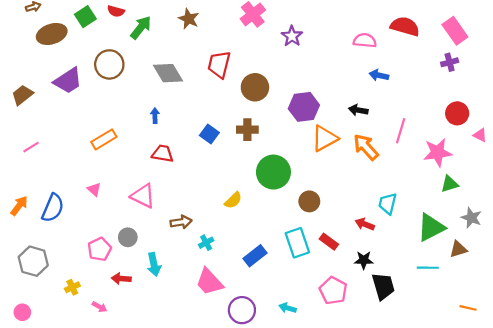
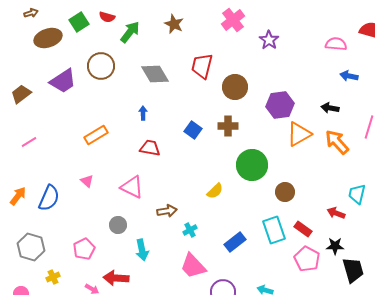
pink pentagon: (100, 249) -> (84, 249), moved
red arrow: (121, 279) -> (116, 278), moved, size x1.4
yellow cross: (72, 287) -> (53, 277), moved
pink pentagon: (333, 291) -> (307, 259), moved

